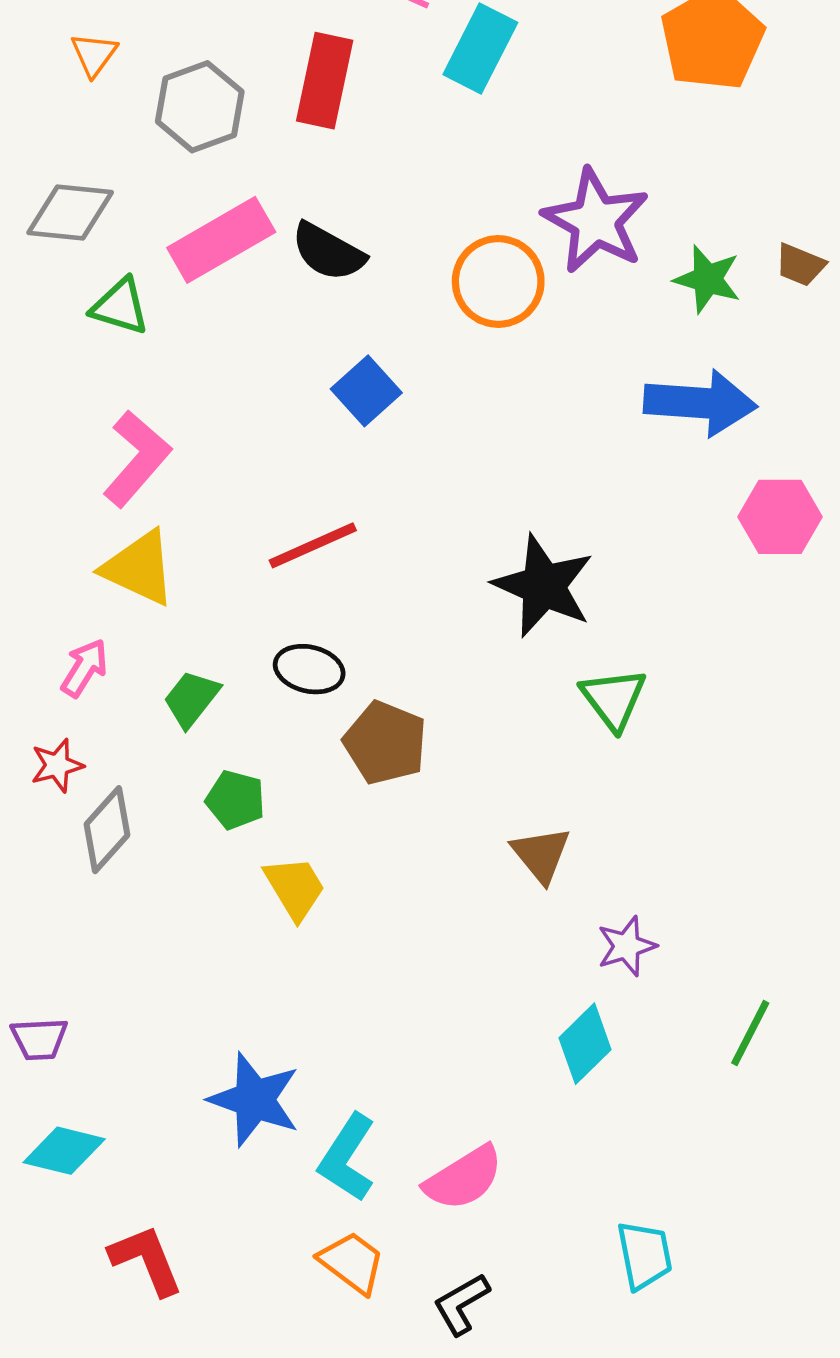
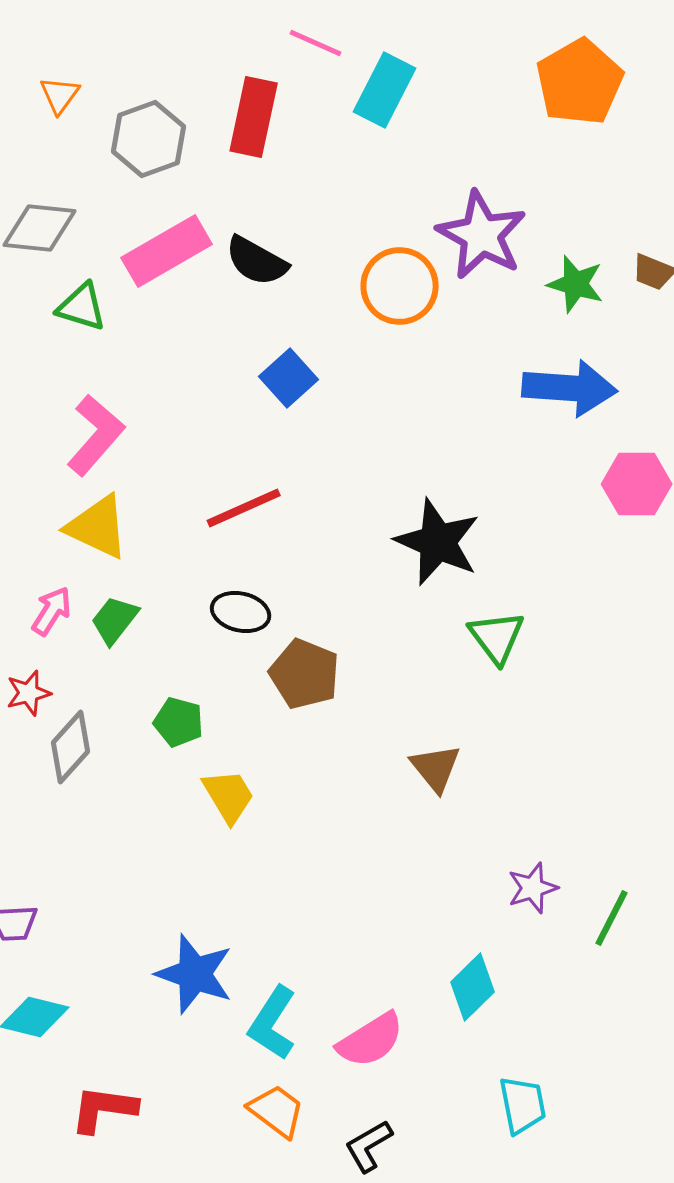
green trapezoid: (191, 699) -> (115, 620), moved
purple star: (627, 946) -> (533, 888), moved
cyan diamond: (585, 1044) -> (473, 987), moved
red L-shape: (146, 1260) -> (104, 1109), turned -60

